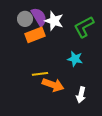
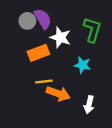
white star: (54, 21) -> (60, 37), moved
green L-shape: (84, 27) -> (92, 30), turned 135
orange rectangle: (35, 35) -> (38, 53), moved

